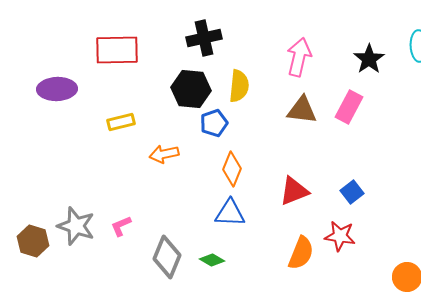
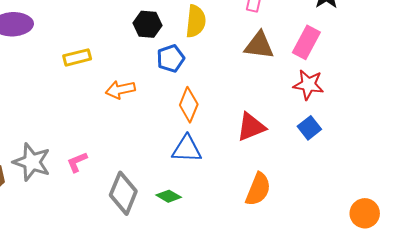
black hexagon: (191, 89) -> (147, 24), size x0.7
red star: (340, 236) -> (308, 85), moved

